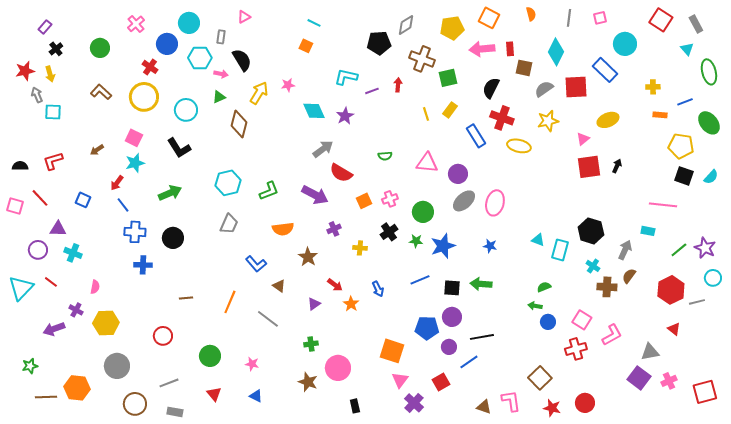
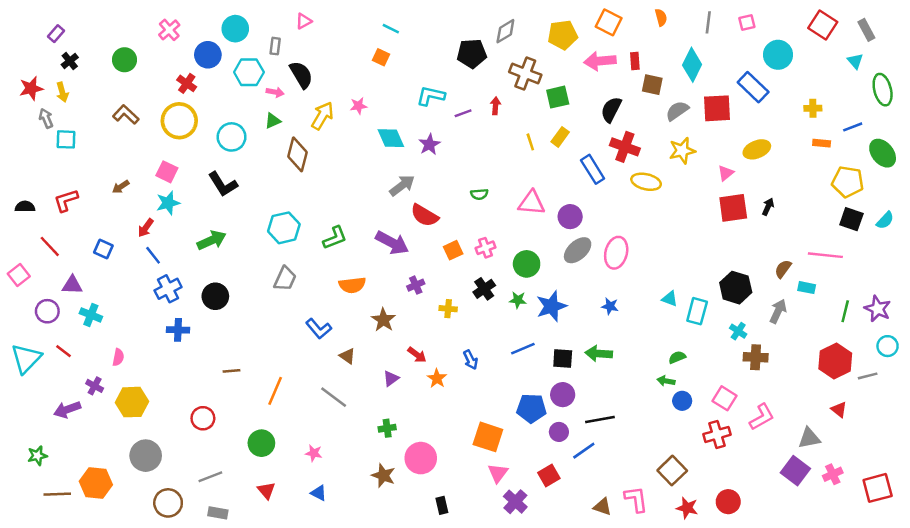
pink square: (15, 206) -> (19, 275), moved, turned 36
blue cross: (135, 232) -> (168, 289), turned -30
green line: (679, 250) -> (845, 311), turned -36
brown semicircle: (629, 276) -> (783, 269), moved
orange line: (230, 302) -> (275, 391), moved

